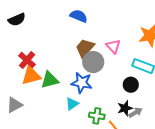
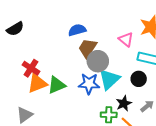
blue semicircle: (79, 16) -> (77, 30), moved, turned -30
pink triangle: (113, 46) -> (126, 39), moved
cyan triangle: (72, 104) -> (109, 79), moved, size x1.6
black star: (125, 108) -> (124, 103), moved

